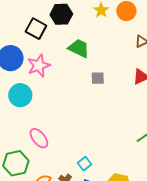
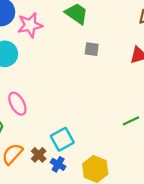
cyan square: (84, 164) -> (62, 139), size x1.5

